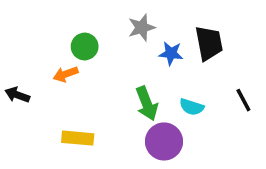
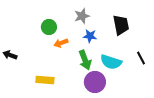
blue star: (171, 53) -> (90, 36), moved
orange arrow: (66, 74) -> (61, 43), moved
cyan semicircle: (192, 107) -> (111, 62), size x1.5

